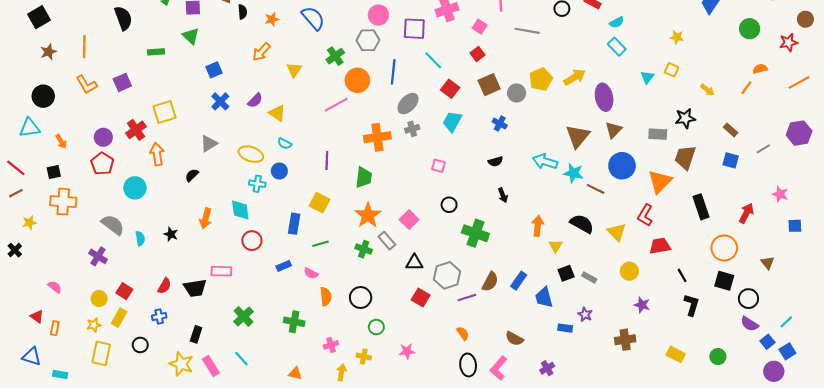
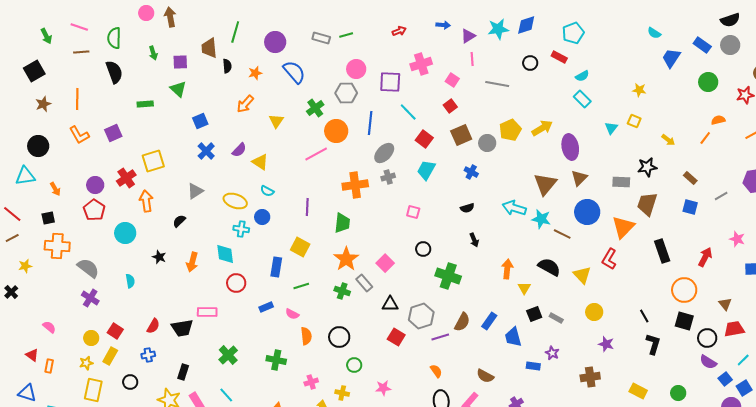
gray semicircle: (113, 225) -> (88, 268), moved
black star: (171, 234) -> (159, 257), moved
red trapezoid: (660, 246) -> (734, 329), moved

